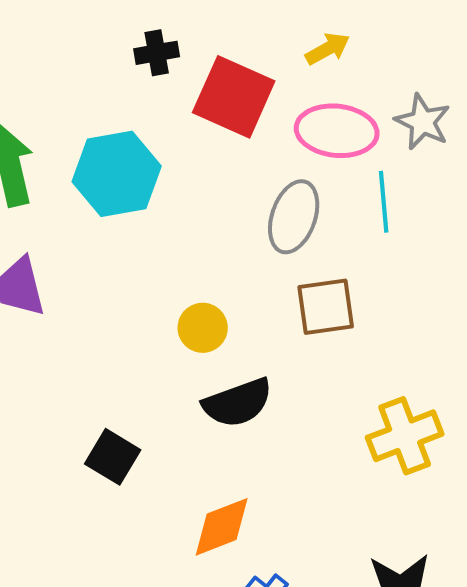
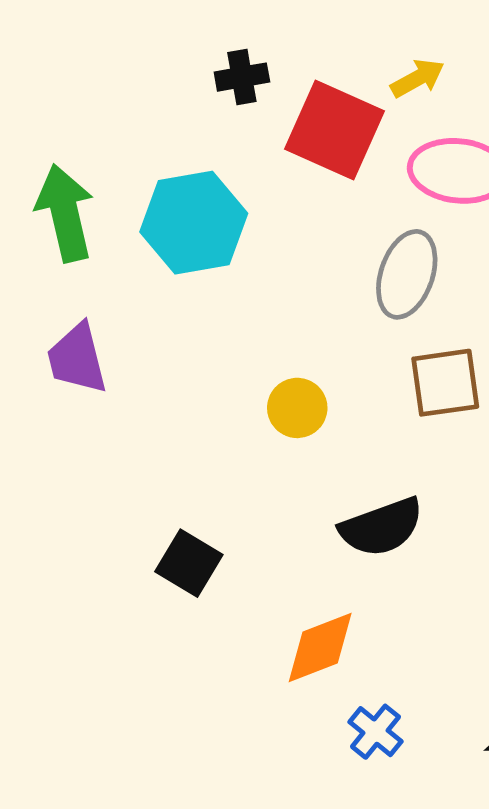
yellow arrow: (328, 49) -> (418, 78), moved
black semicircle: (238, 403) -> (381, 527), moved

